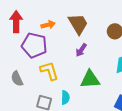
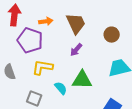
yellow L-shape: (49, 71) -> (42, 67), turned -70
cyan semicircle: (65, 97) -> (61, 88), moved, turned -48

